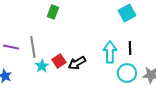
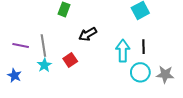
black arrow: (77, 63) -> (88, 34), moved
cyan star: (42, 66) -> (44, 65), moved

